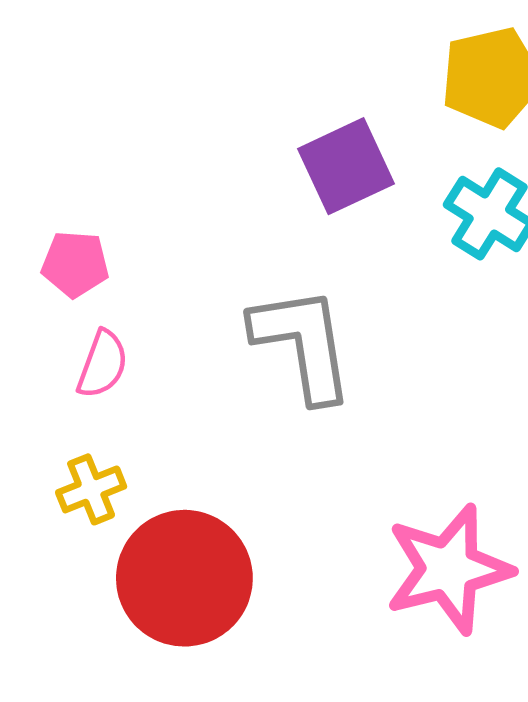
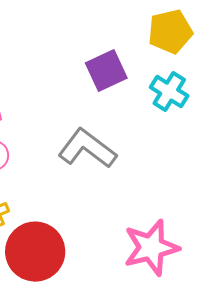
gray L-shape: (303, 344) -> (87, 149), turned -44

